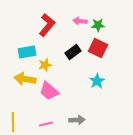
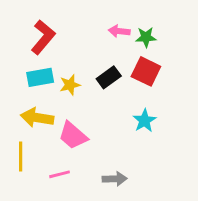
red L-shape: (47, 25) -> (43, 37), moved
yellow star: (45, 65) -> (70, 85), moved
yellow line: (13, 122) -> (21, 156), moved
pink line: (46, 124) -> (59, 174), moved

